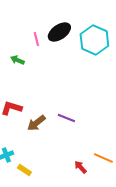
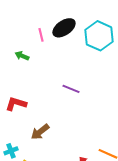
purple line: (66, 118) -> (71, 89), moved
brown arrow: (36, 123) -> (40, 132), moved

